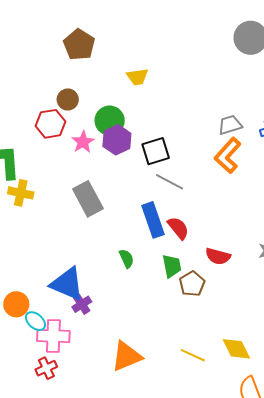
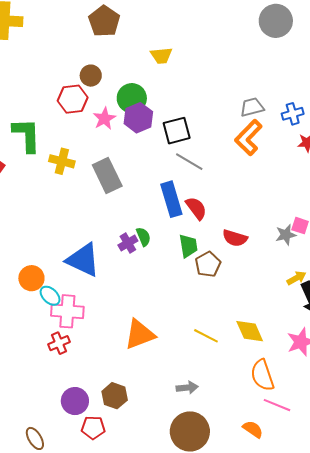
yellow cross: (21, 193) -> (62, 161), moved
purple cross: (82, 304) -> (128, 243), moved

